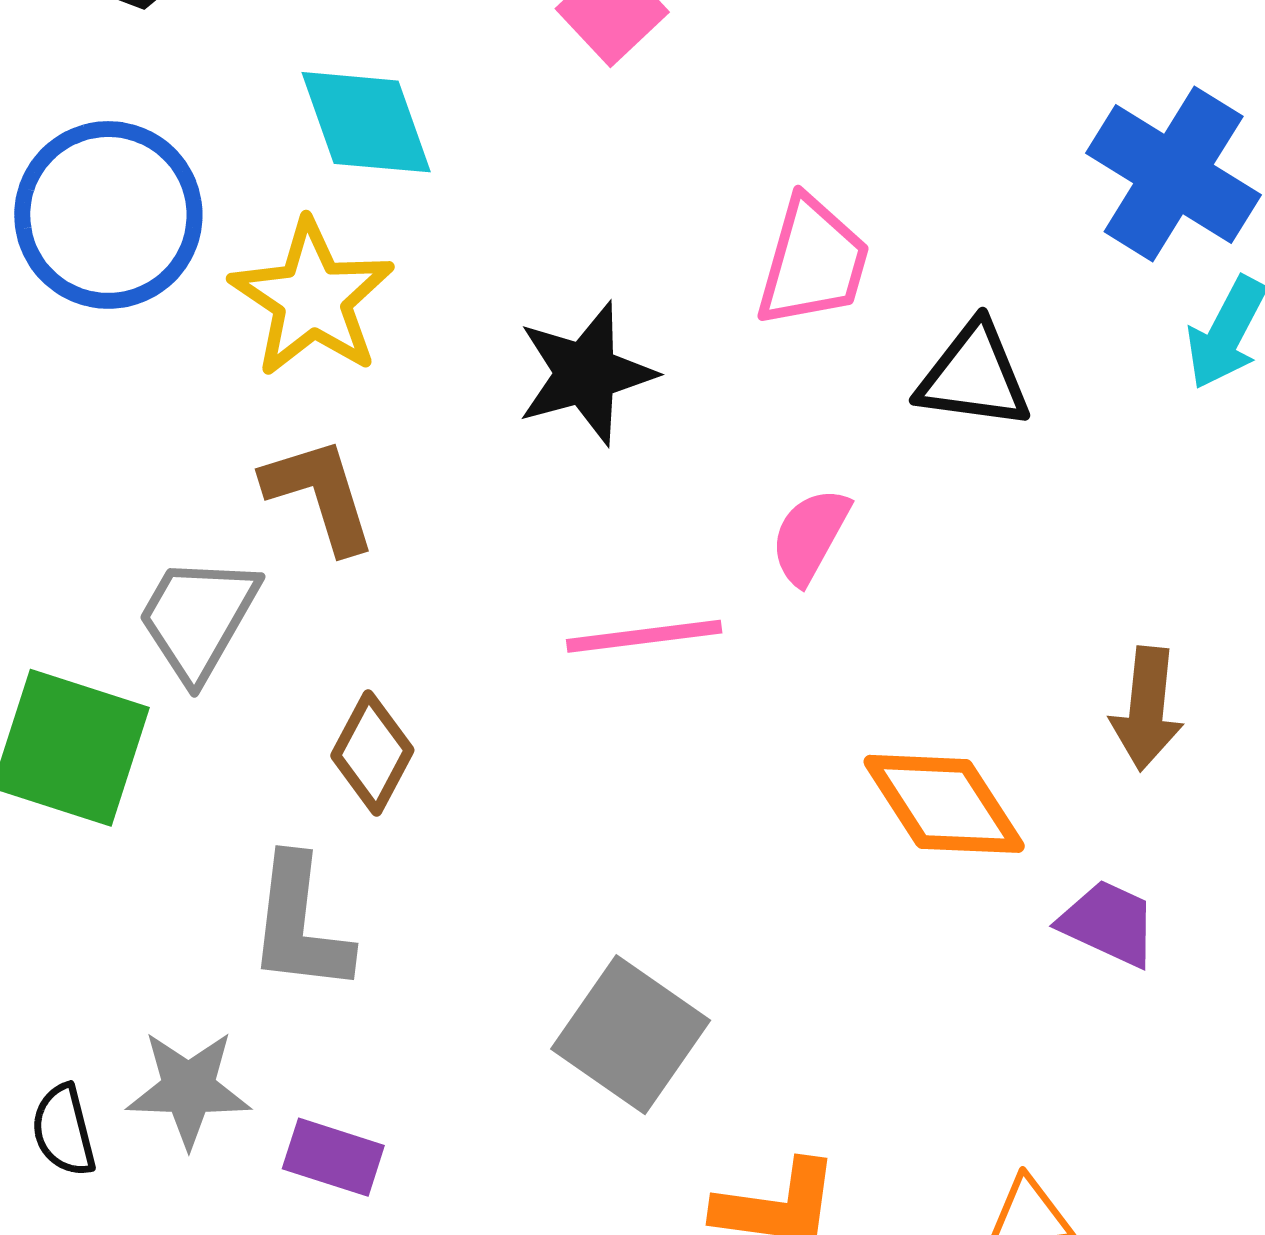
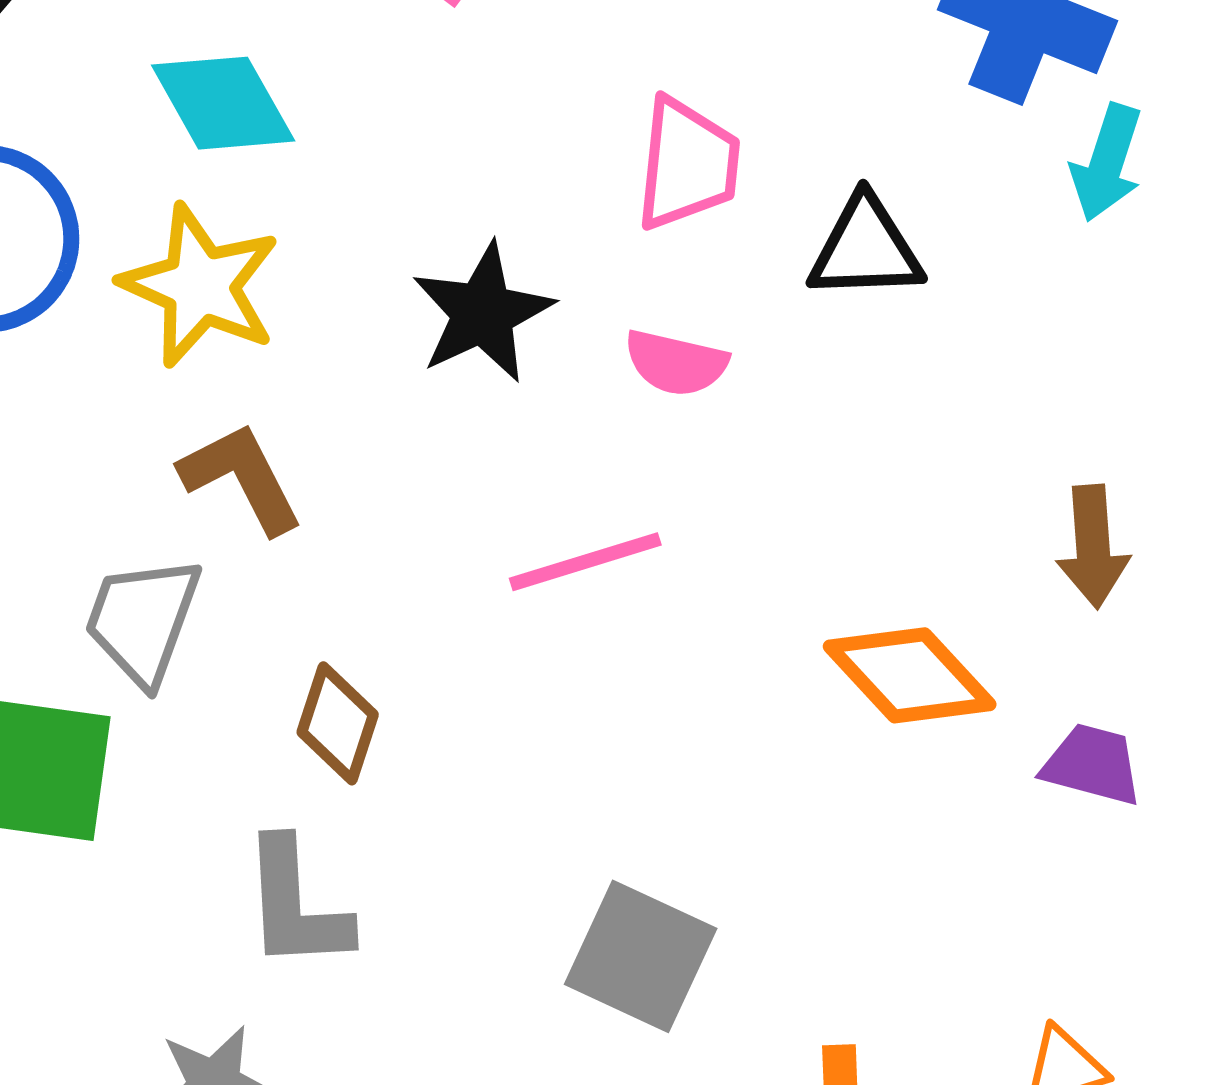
pink semicircle: (810, 536) -> (676, 363), moved, turned -96

